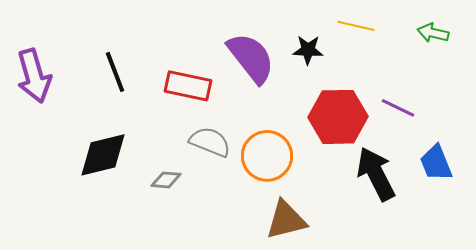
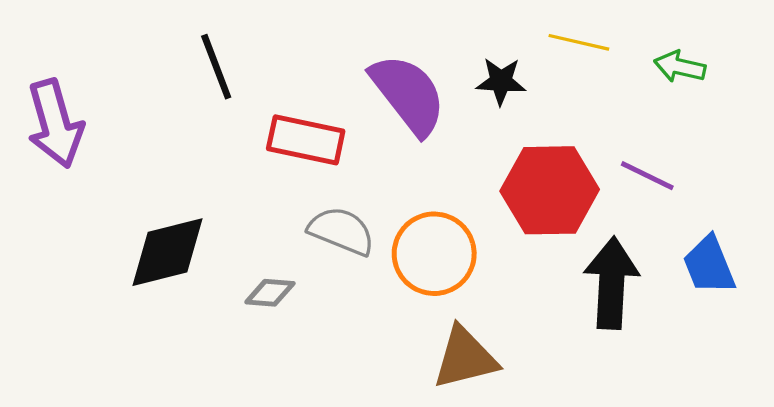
green arrow: (433, 33) -> (680, 67), moved
black line: (115, 72) -> (216, 67), moved
black arrow: (376, 174) -> (611, 283), turned 30

